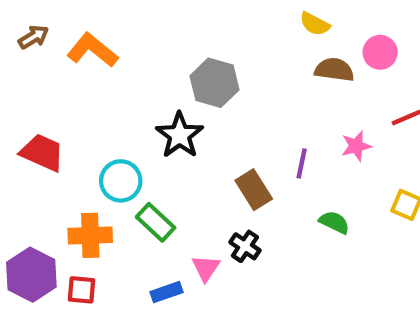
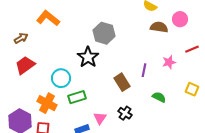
brown arrow: (34, 37) -> (21, 38), moved
red trapezoid: (42, 153) -> (25, 65), turned -60
green rectangle: (156, 222) -> (77, 97), turned -60
orange cross: (90, 235) -> (47, 103), turned 30
black cross: (245, 246) -> (125, 113), moved

